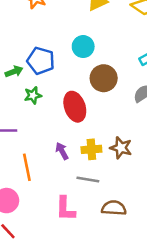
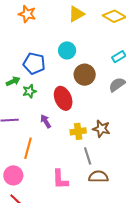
green arrow: (14, 72) -> (13, 81), moved
purple arrow: (62, 151) -> (46, 121), moved
orange line: (27, 167) -> (28, 148), turned 30
gray line: (88, 180) -> (88, 156), moved, turned 66

